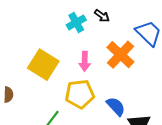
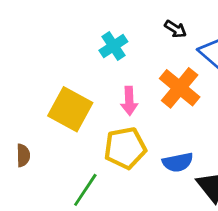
black arrow: (102, 16) -> (175, 29), moved
blue semicircle: (116, 106) -> (178, 162), turned 125

